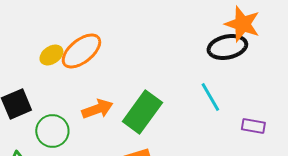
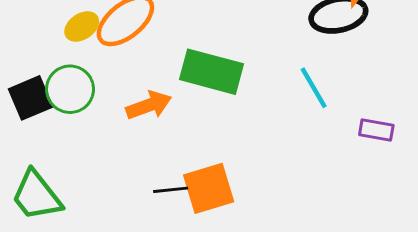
green rectangle: (142, 112) -> (212, 72), moved, turned 69
green circle: (52, 131) -> (70, 89), moved

